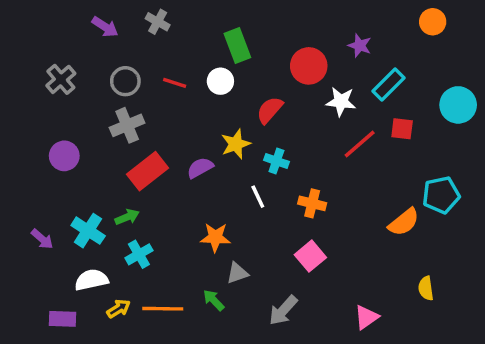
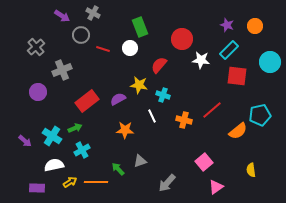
orange circle: (433, 22) -> (255, 26), moved
purple star: (360, 46) -> (227, 25), moved
gray circle: (125, 81) -> (81, 35), moved
gray cross: (127, 125) -> (62, 70), moved
red square: (402, 129) -> (237, 76), size x1.5
yellow star: (236, 144) -> (139, 85), turned 30
red line: (360, 144) -> (212, 110), moved
orange star: (215, 237) -> (125, 130), moved
pink square: (310, 256) -> (204, 162), moved
green arrow: (214, 300) -> (118, 169), moved

